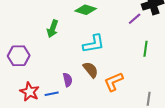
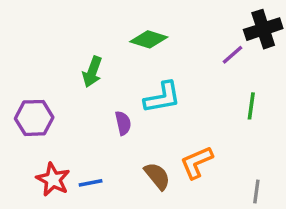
brown semicircle: (91, 70) -> (157, 176), moved
purple semicircle: (68, 80) -> (123, 123), moved

